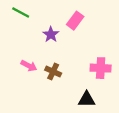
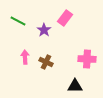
green line: (21, 13) -> (18, 21), moved
pink arrow: (29, 66) -> (25, 57), turned -120

